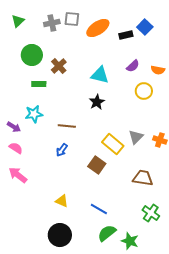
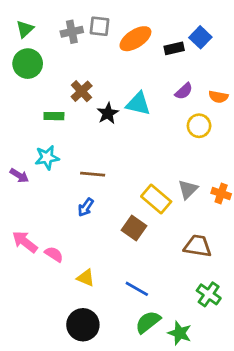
green circle: (32, 55) -> (28, 64), moved
black star: (97, 102) -> (108, 113), moved
pink semicircle: (16, 148) -> (54, 254), moved

